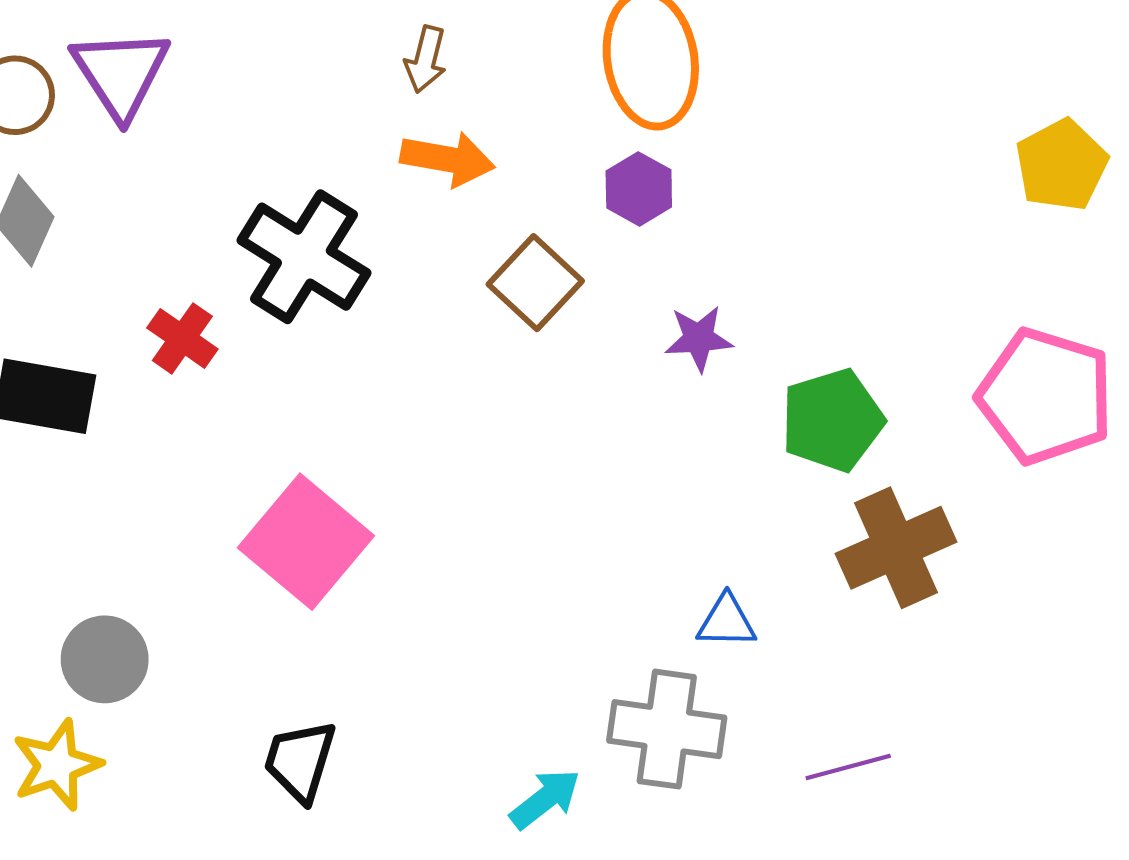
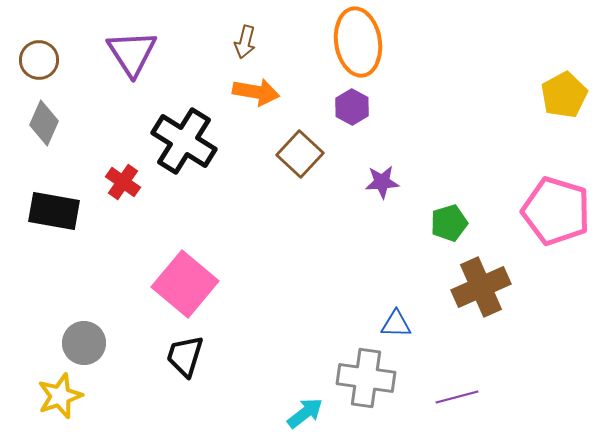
purple triangle: (121, 73) -> (132, 53), moved
green pentagon: (832, 420) -> (449, 223), size x0.7
black trapezoid: (300, 761) -> (185, 356), moved

